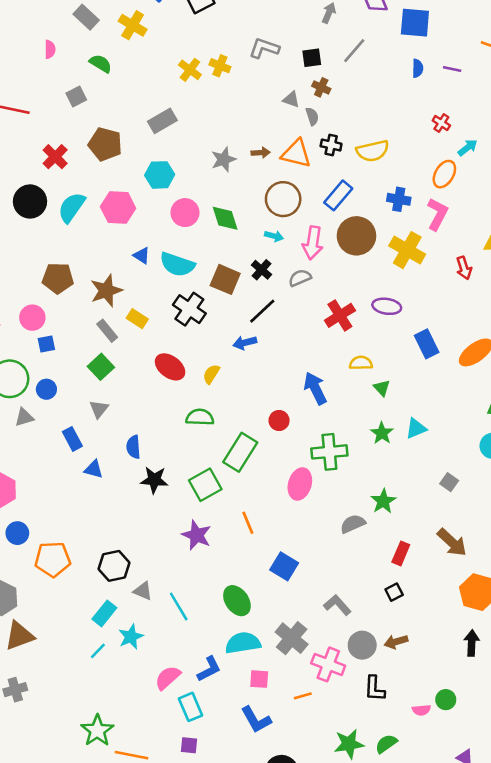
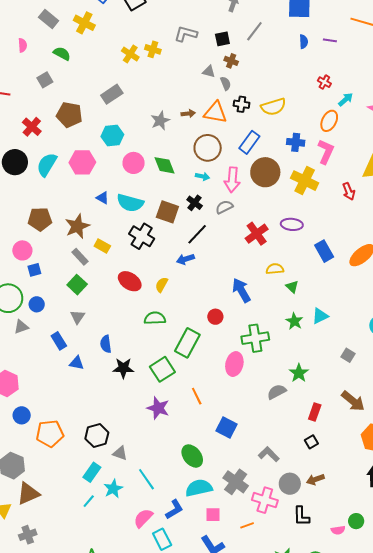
cyan line: (179, 606) -> (146, 479), moved

